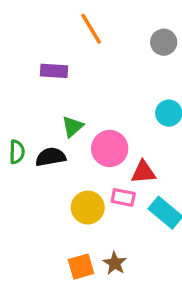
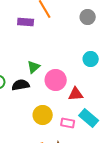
purple rectangle: (54, 71) -> (26, 22), moved
pink rectangle: (123, 197) -> (68, 123), moved

